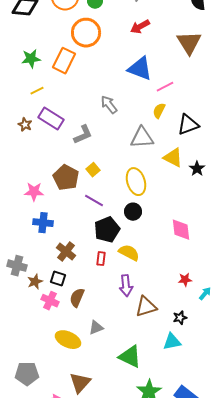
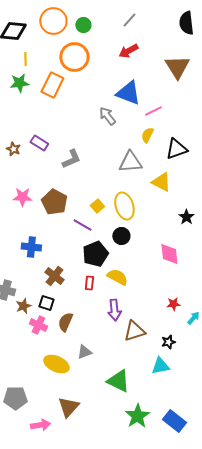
yellow line: (37, 91) -> (25, 59), moved, turned -64
gray arrow: (109, 105) -> (107, 116), moved
purple rectangle: (51, 119) -> (39, 143), size x0.7
black star: (197, 169) -> (186, 217), moved
yellow square: (93, 170) -> (97, 206), moved
pink star: (34, 192) -> (22, 197), moved

